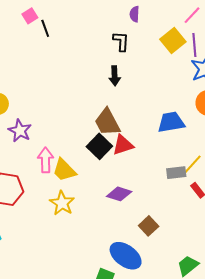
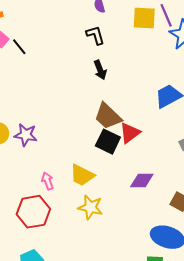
yellow square: (173, 40) -> (144, 18), turned -30
purple star: (20, 131) -> (26, 135), moved
pink arrow: (46, 160) -> (48, 181), moved, size x0.7

